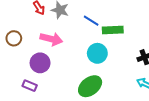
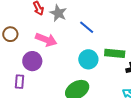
green rectangle: (113, 30) -> (115, 53), moved
purple rectangle: (30, 86) -> (19, 82), turned 64

